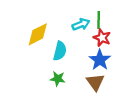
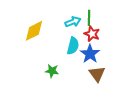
cyan semicircle: (60, 51) -> (73, 46), moved
brown triangle: (95, 82) -> (97, 74), moved

